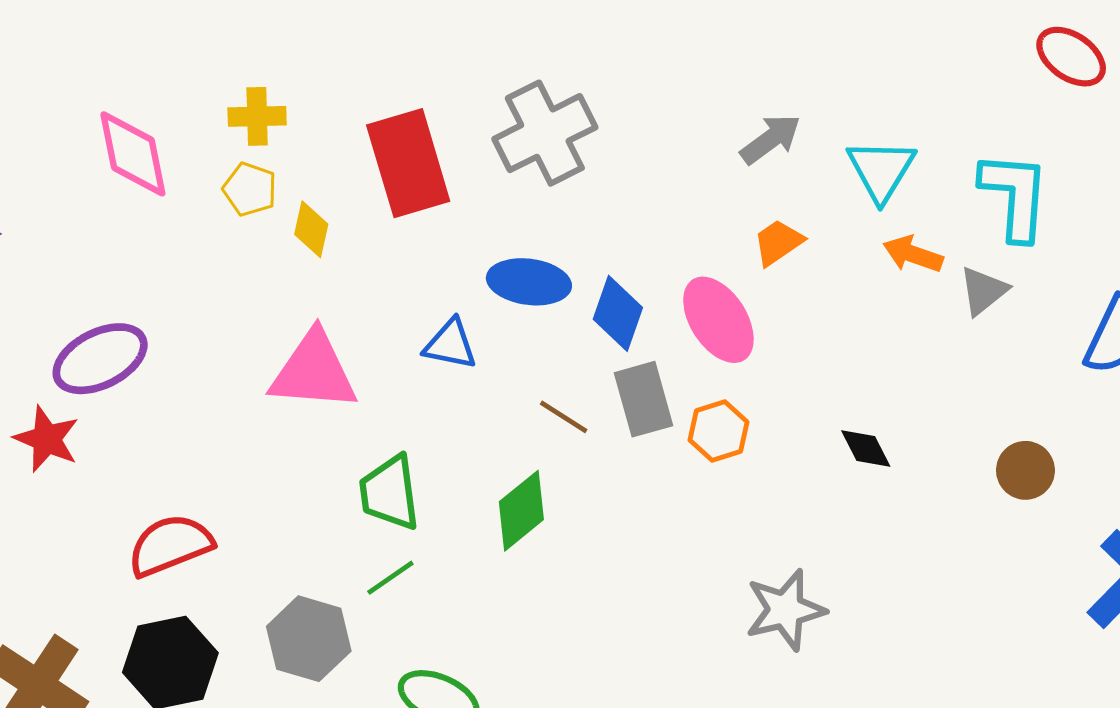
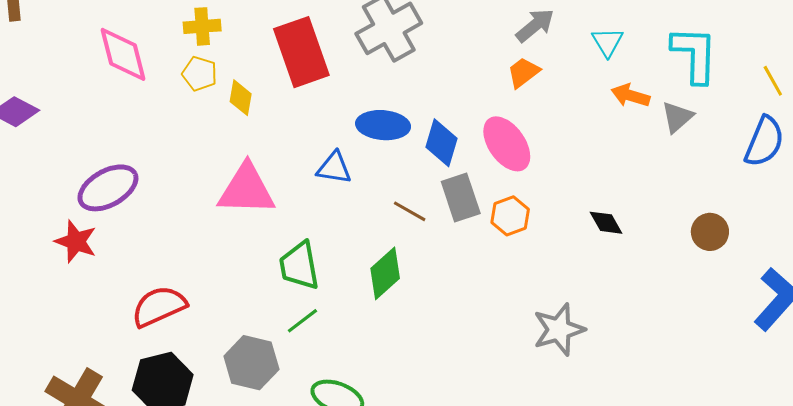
cyan triangle: (881, 170) -> (607, 42), size x0.7
orange trapezoid: (778, 242) -> (523, 72), moved

